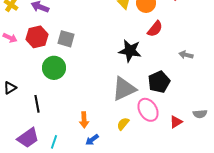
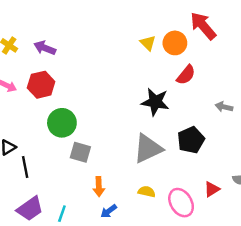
gray square: (66, 39) -> (80, 152), moved
black line: (37, 104) -> (25, 167), moved
pink ellipse: (148, 110) -> (181, 203), moved
yellow semicircle: (123, 124) -> (147, 192), turned 64

